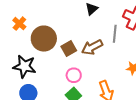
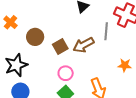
brown circle: (44, 39) -> (35, 37), size x0.7
black star: (24, 66) -> (16, 65), turned -30

